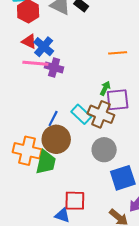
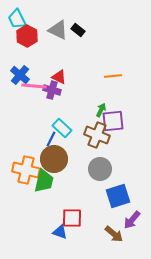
red triangle: (29, 41) -> (59, 77), moved
blue cross: (44, 47) -> (20, 75), moved
cyan rectangle: (81, 114) -> (62, 128), moved

